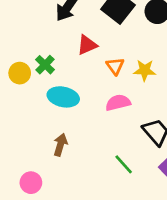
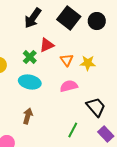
green cross: (45, 65) -> (30, 57), moved
green line: (124, 164) -> (73, 130), turned 70

